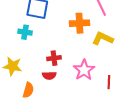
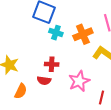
orange cross: (79, 23) -> (83, 34), turned -30
cyan cross: (25, 32) -> (56, 33), moved

